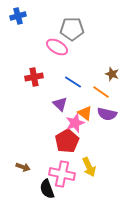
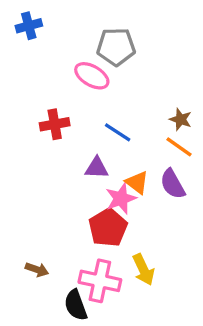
orange line: (101, 92) -> (179, 147), moved
purple triangle: (60, 104) -> (97, 168), turned -42
purple semicircle: (107, 114) -> (173, 184), turned 48

